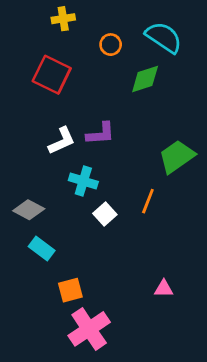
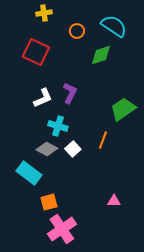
purple L-shape: (101, 134) -> (70, 93), turned -60
gray diamond: (29, 210) -> (47, 149), moved
cyan rectangle: (42, 249) -> (29, 173), size x1.4

